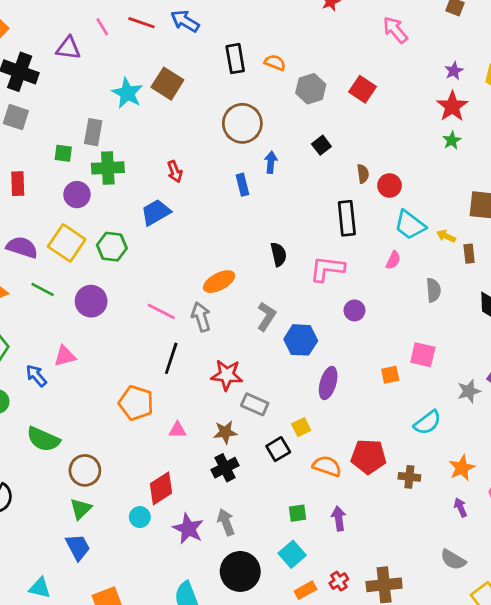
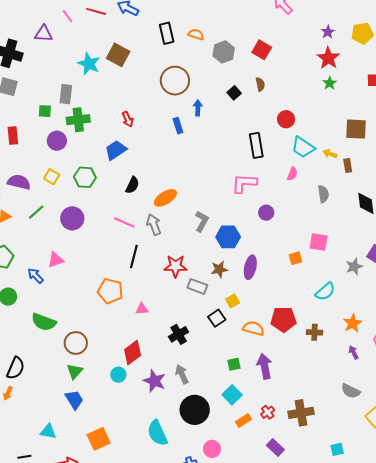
brown semicircle: (363, 174) -> (260, 84), moved
yellow square: (67, 243) -> (52, 177), size x0.6
black semicircle: (278, 254) -> (132, 185), moved, turned 42
green line: (43, 289) -> (36, 212), turned -66
brown star: (225, 432) -> (219, 269), moved
purple arrow: (339, 518) -> (265, 366), size x1.4

